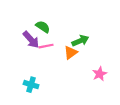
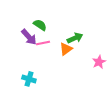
pink star: (100, 74) -> (99, 62), moved

